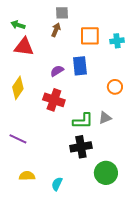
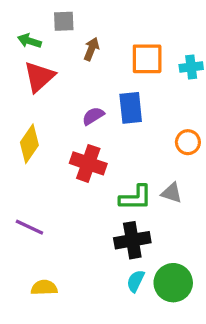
gray square: (62, 13) -> (64, 21), moved
red triangle: (24, 47) -> (39, 77), turned -50
gray triangle: (105, 118) -> (172, 193), turned 40
cyan semicircle: (57, 184) -> (136, 281), moved

